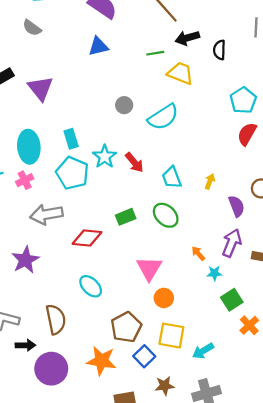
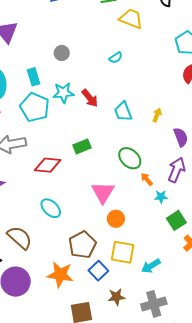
gray circle: (124, 105) -> (62, 53), moved
cyan semicircle: (163, 117) -> (116, 58), size x0.5
cyan star: (105, 157) -> (63, 93), turned 30
green ellipse: (166, 215) -> (130, 158), moved
brown semicircle: (56, 319) -> (20, 238), turned -36

